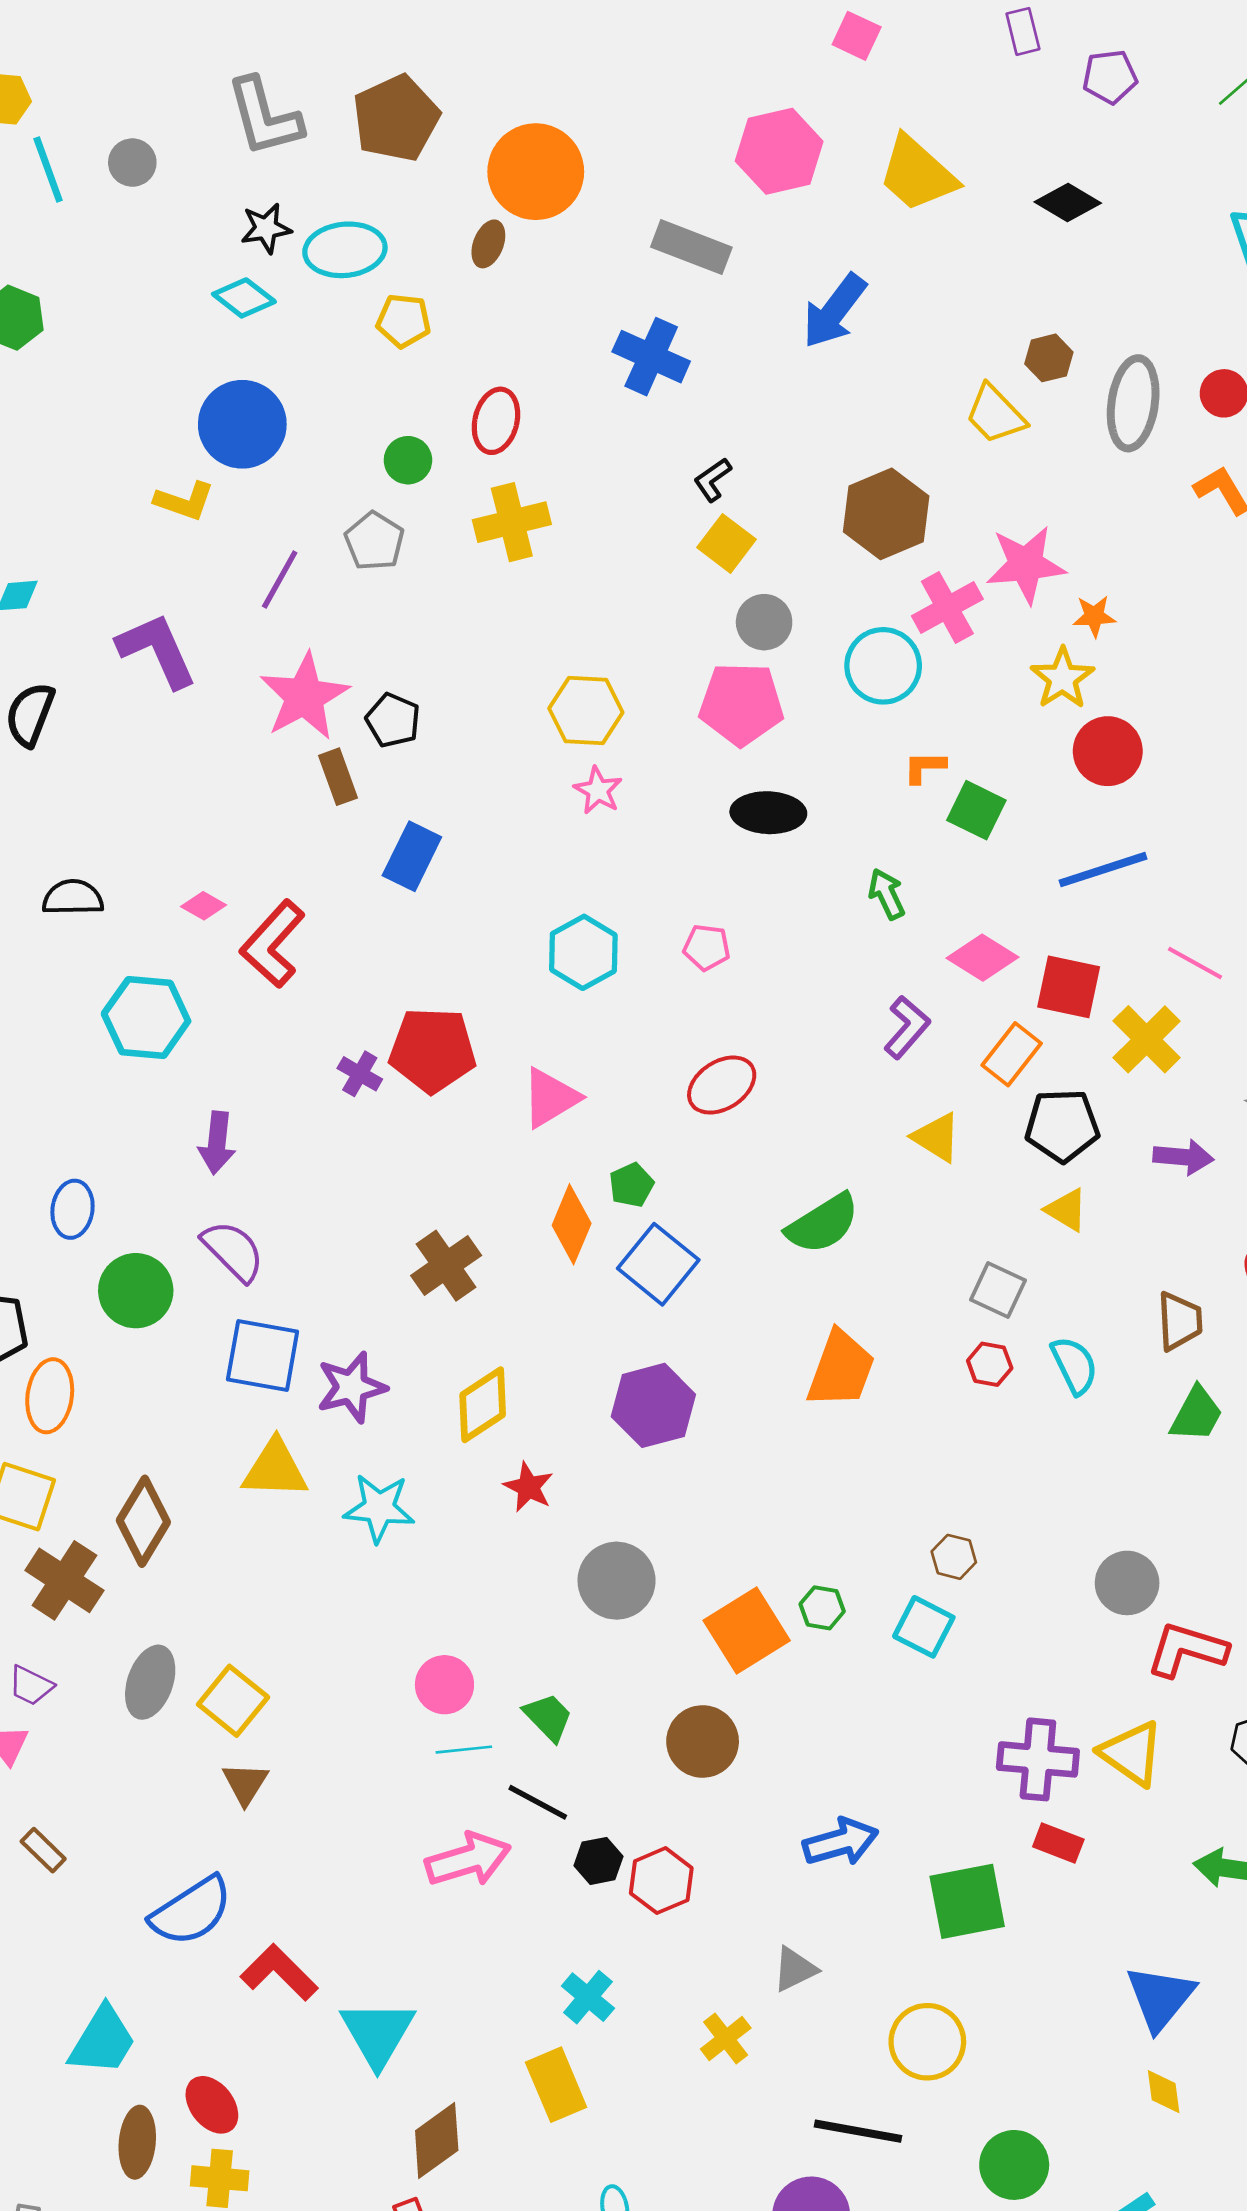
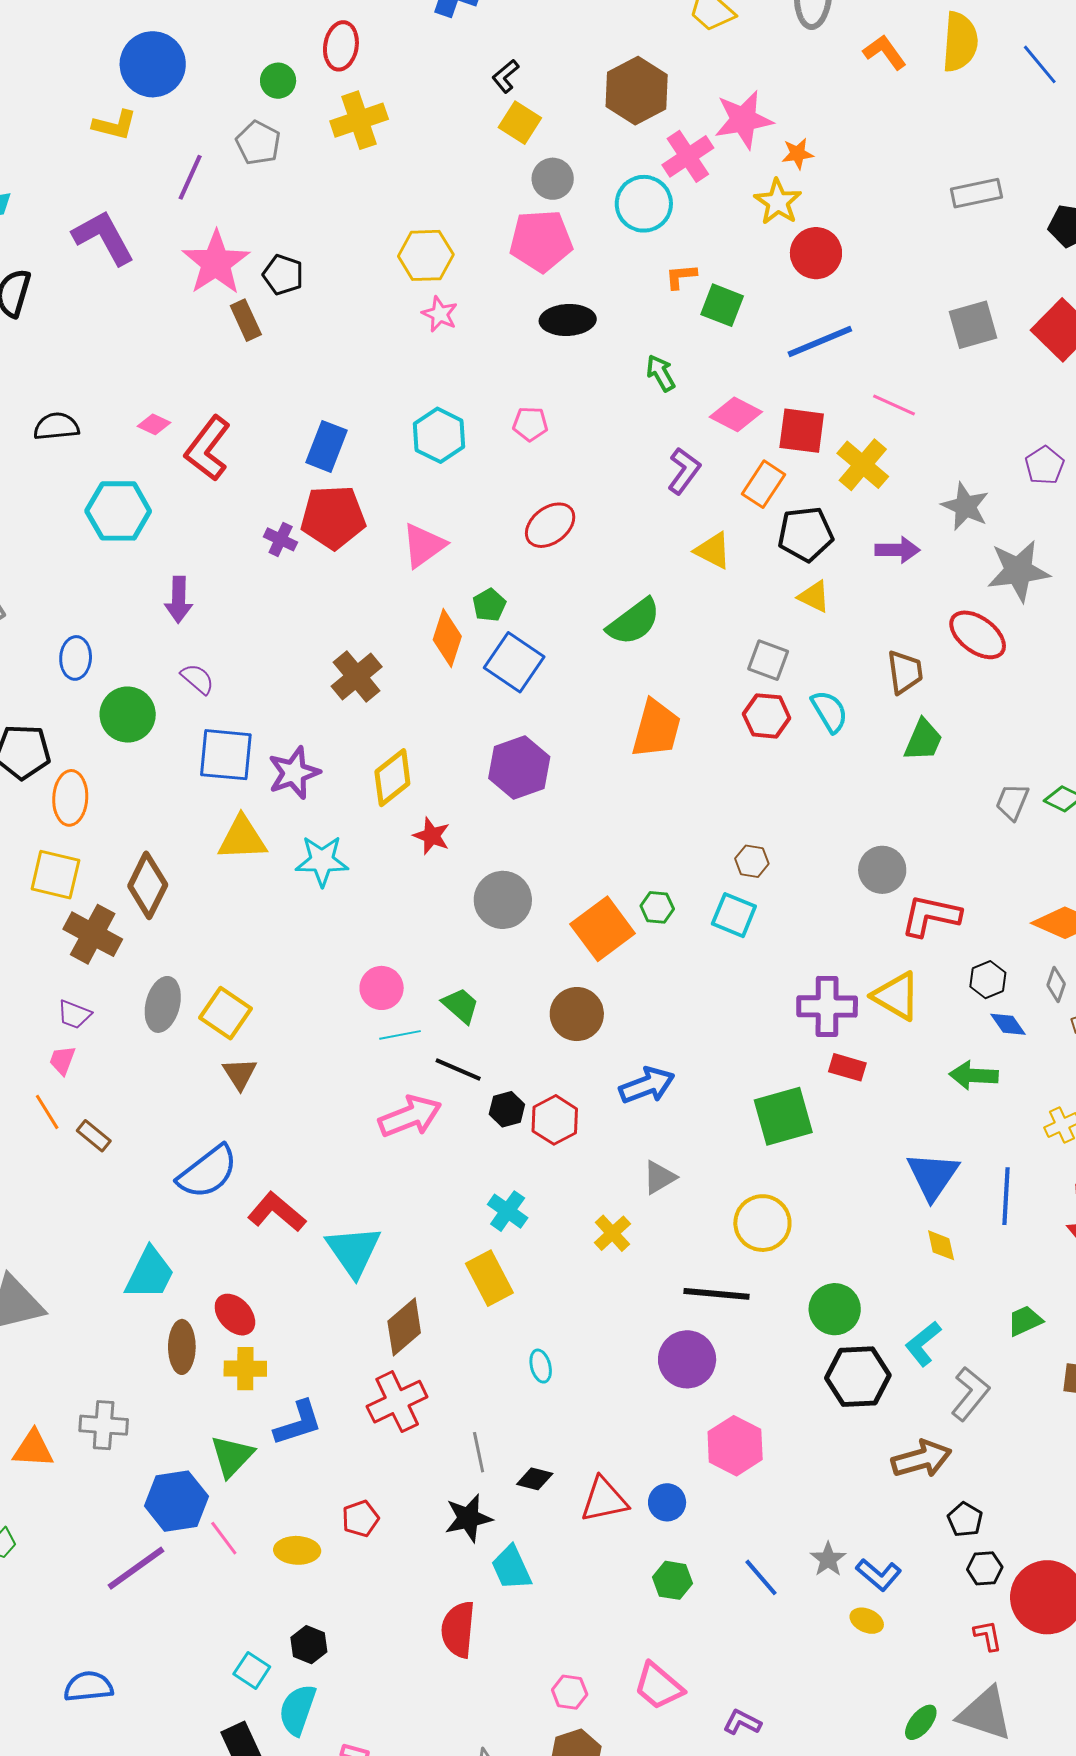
blue rectangle: (412, 856) -> (326, 446), moved
purple semicircle: (233, 1251) -> (197, 679), size x0.7
red hexagon: (990, 1364) -> (767, 716), size x1.4
blue arrow: (841, 1842) -> (647, 1085), moved

